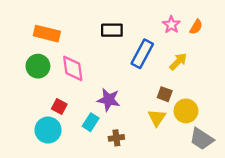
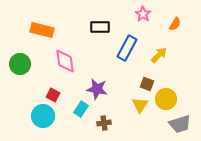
pink star: (171, 25) -> (143, 14), moved
green circle: (38, 66) -> (20, 64), moved
gray trapezoid: (202, 139) -> (180, 124), turned -50

